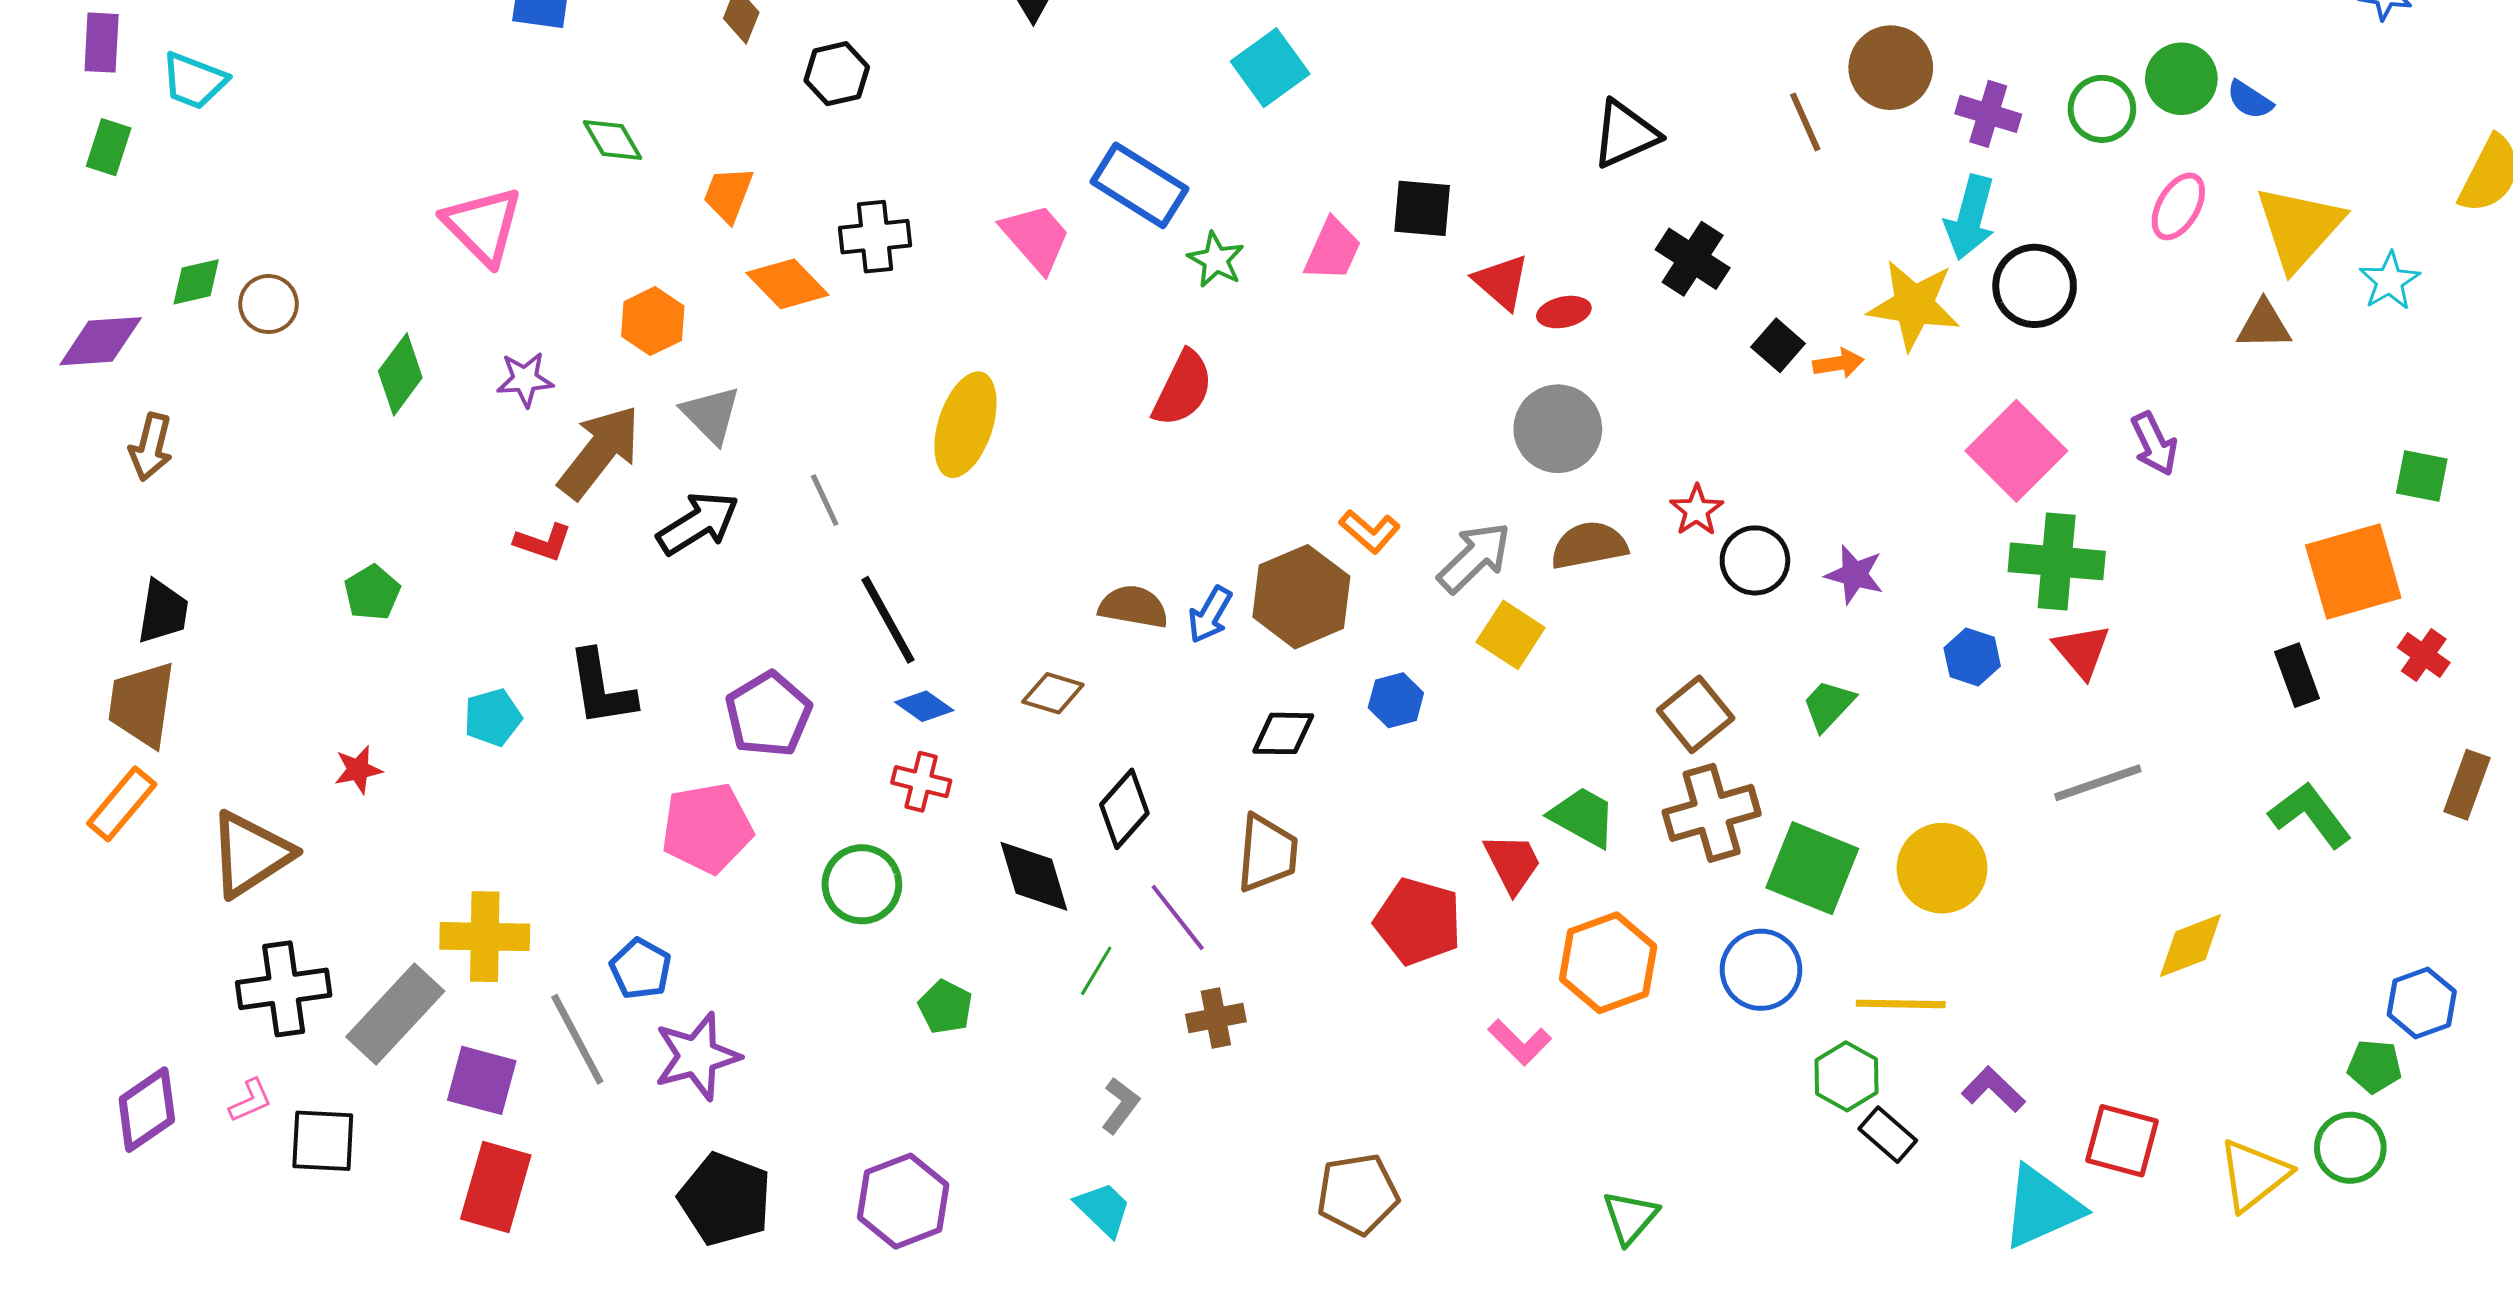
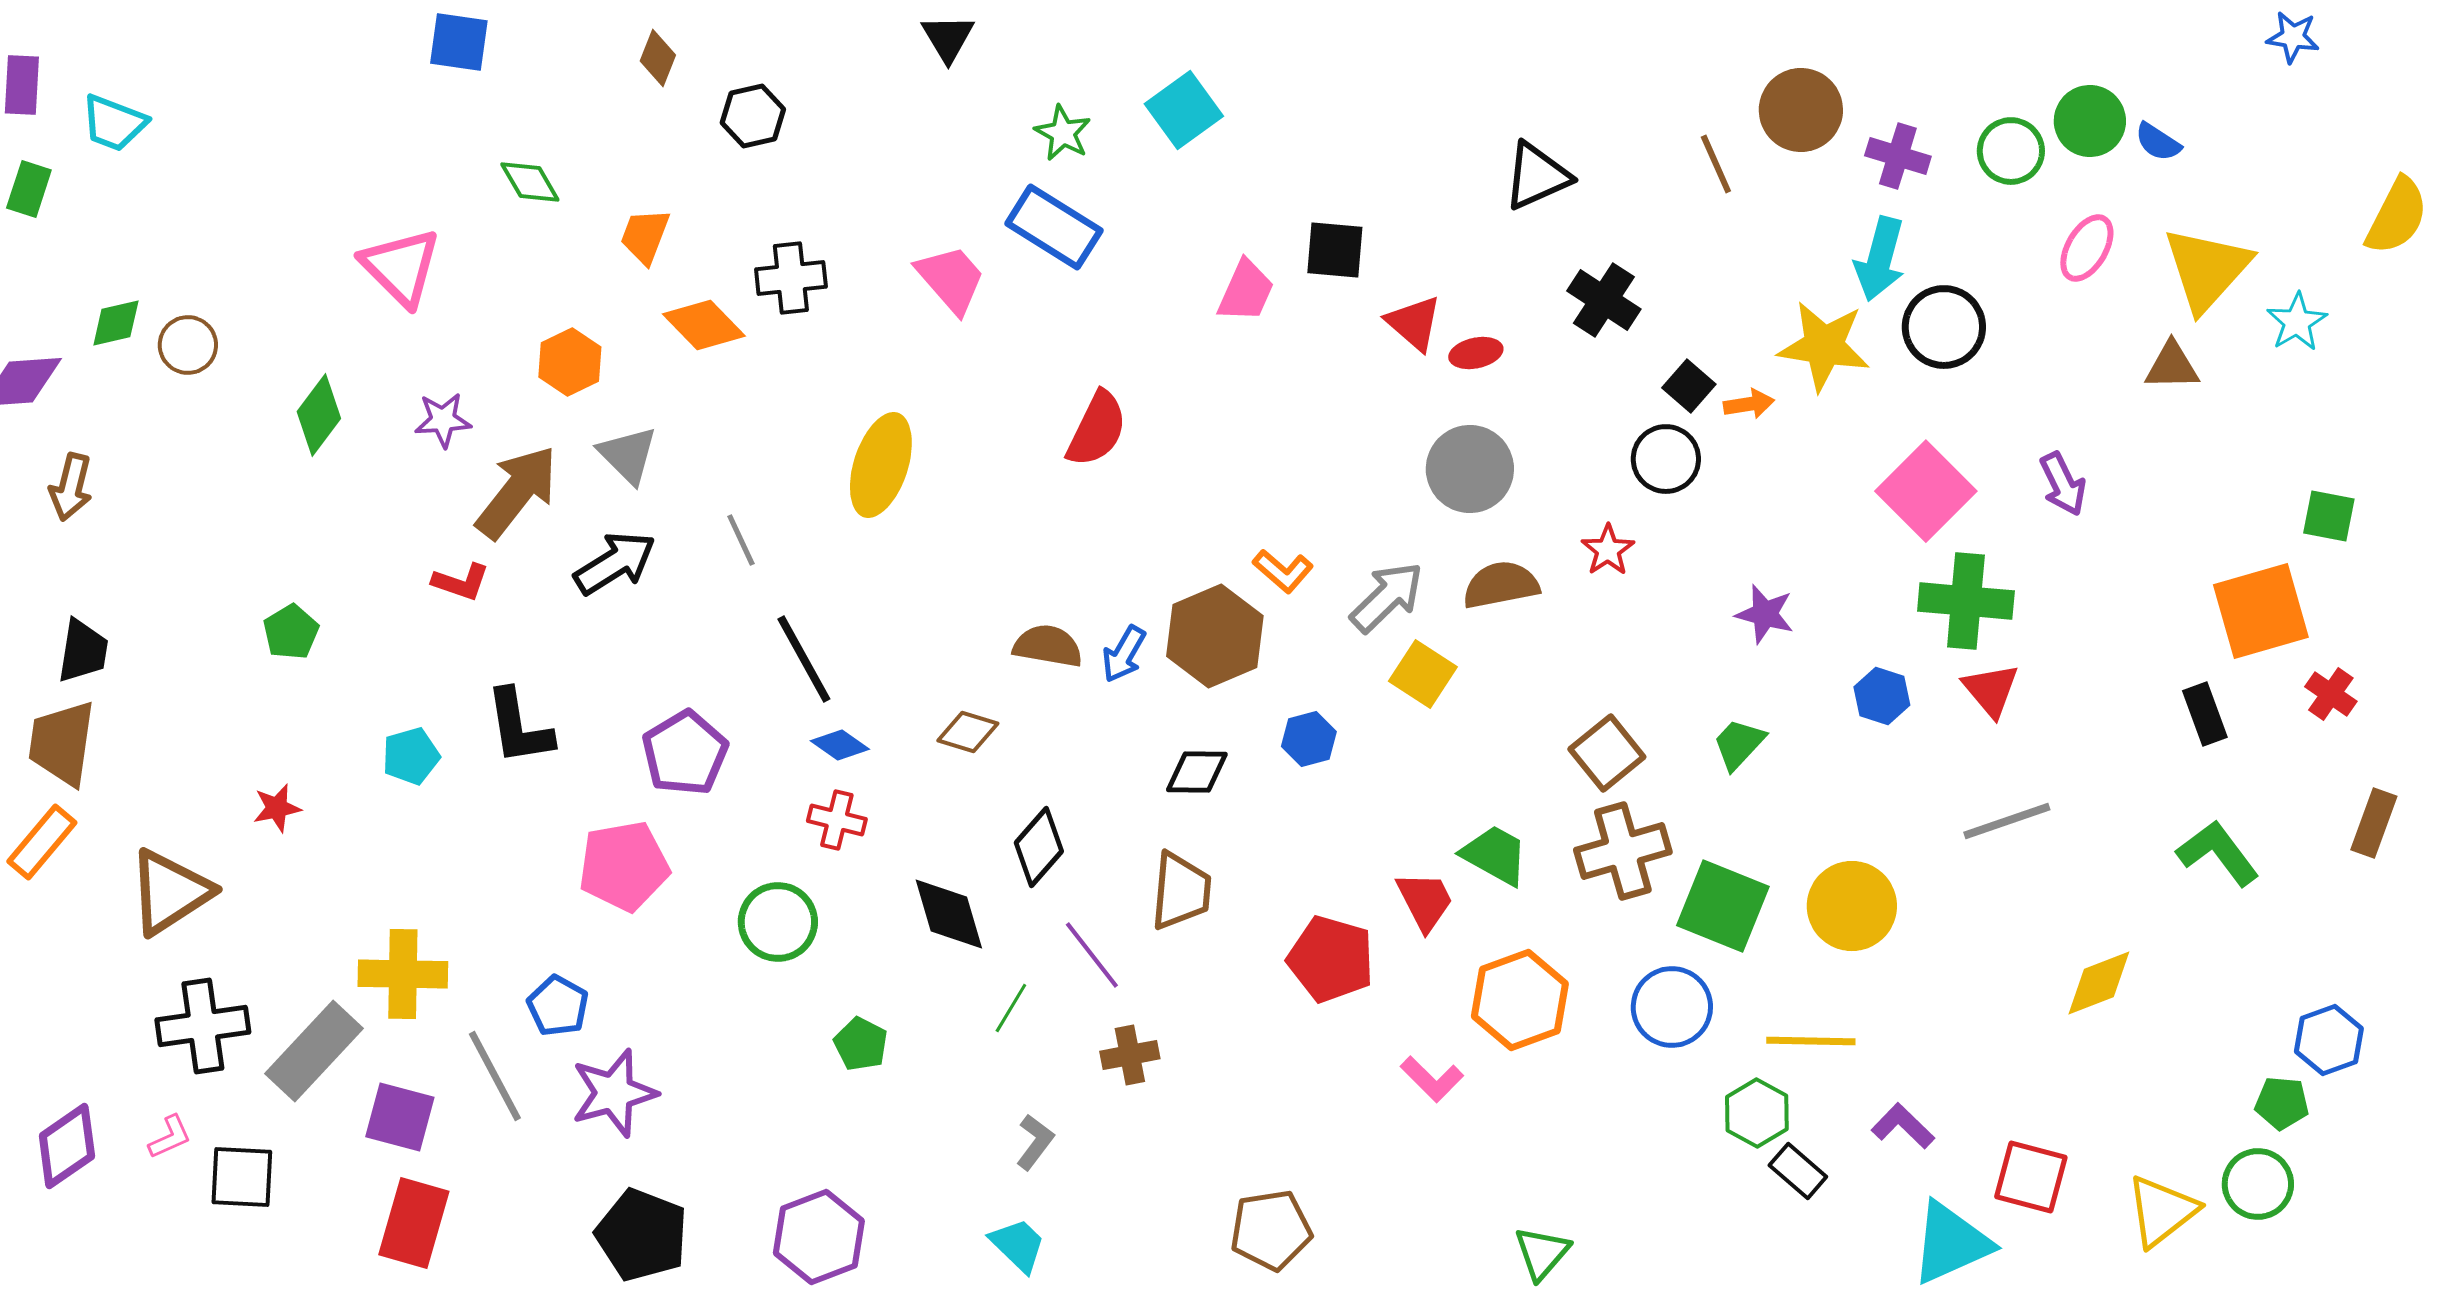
green star: (1216, 260) -> (1063, 133), moved
black circle: (1755, 560) -> (1666, 459), moved

